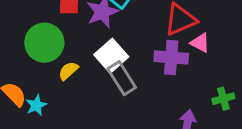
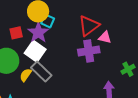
white square: (111, 56) -> (35, 51), moved
gray rectangle: (122, 78) -> (41, 72), moved

